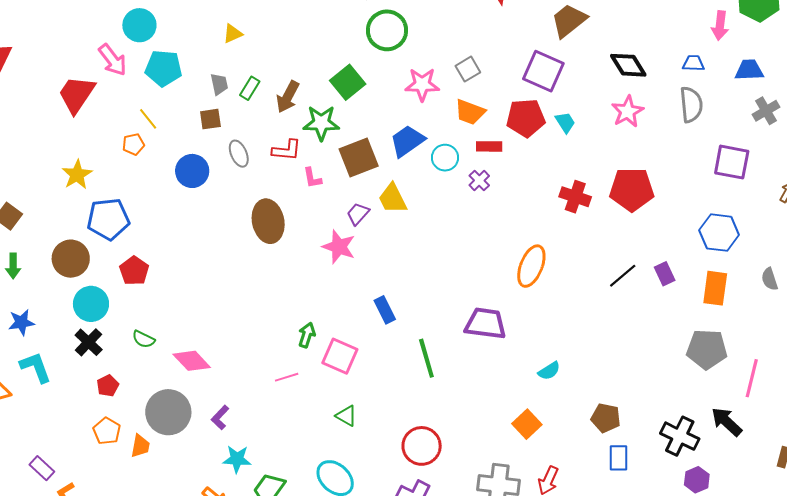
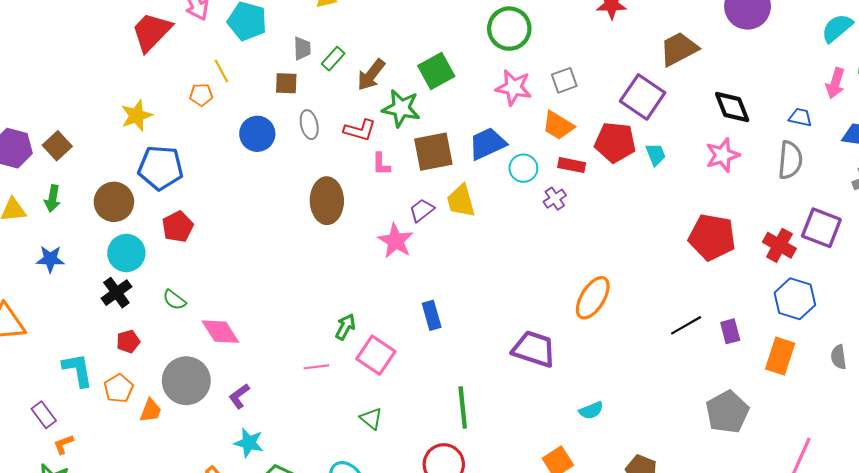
green circle: (387, 30) -> (509, 29), moved
red cross: (575, 197) -> (779, 245), moved
gray pentagon: (707, 349) -> (727, 412), moved, turned 30
green line: (426, 358) -> (463, 408), moved
cyan L-shape: (36, 367) -> (78, 370), moved

